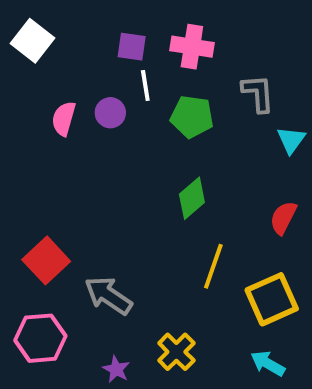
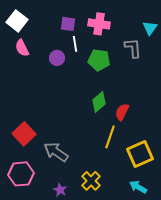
pink semicircle: (64, 119) -> (22, 48), moved, turned -42
cyan triangle: (291, 140) -> (150, 28), moved
red semicircle: (283, 218) -> (122, 112), moved

